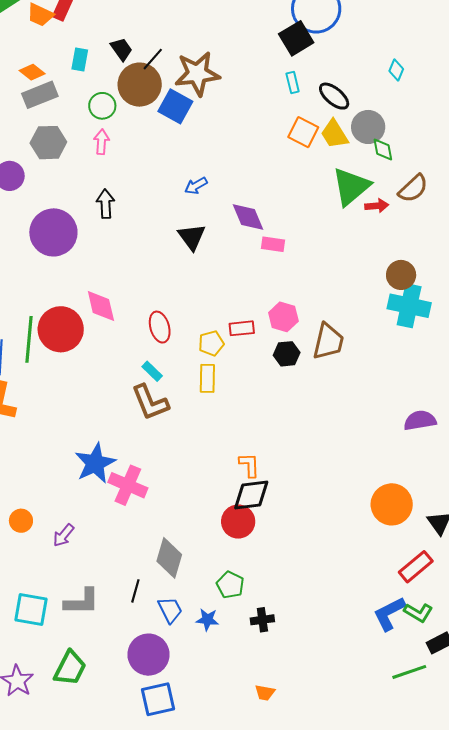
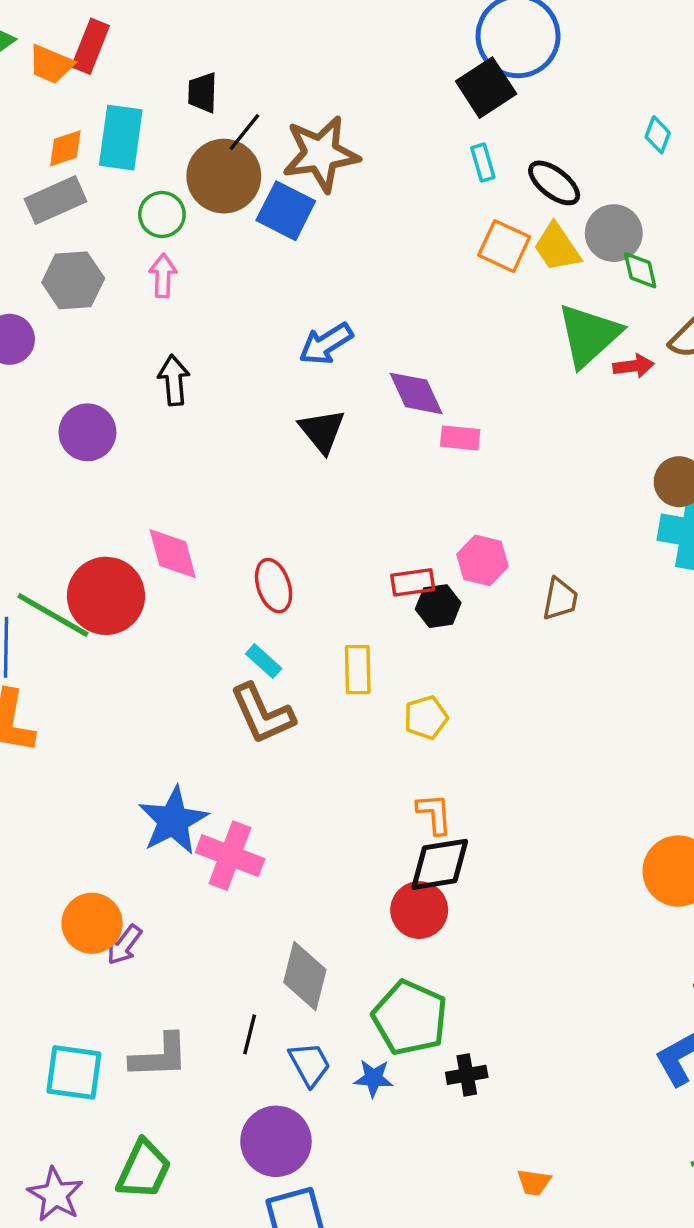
black trapezoid: (121, 49) -> (203, 93), moved, turned -140
cyan rectangle: (80, 60) -> (121, 138), size x1.6
orange diamond: (32, 72) -> (65, 148), moved, turned -55
blue arrow: (196, 186) -> (326, 344), size x1.4
purple circle: (53, 232) -> (87, 432), size x0.7
green line: (29, 339) -> (53, 615), turned -63
brown trapezoid: (328, 341) -> (560, 599), size x0.7
yellow pentagon: (211, 343) -> (426, 717), moved
black hexagon: (287, 354) -> (438, 606), moved
orange circle: (21, 521) -> (92, 923), moved, size x1.5
green pentagon: (230, 585) -> (410, 1018), size x1.6
orange trapezoid: (265, 693) -> (534, 1182), moved

